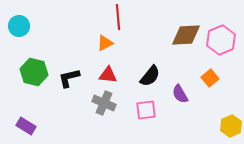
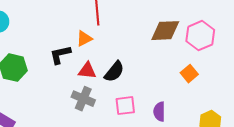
black semicircle: (150, 76) -> (114, 72), moved
black L-shape: (69, 78) -> (60, 55), moved
purple semicircle: (180, 94) -> (159, 112), moved, turned 30

